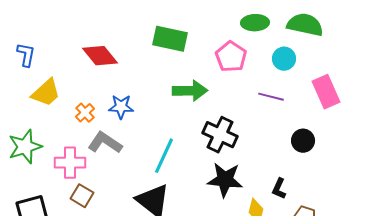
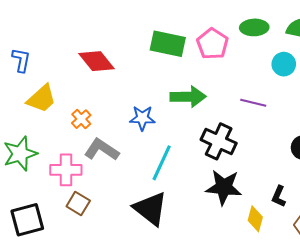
pink pentagon: (231, 57) -> (213, 44), moved
purple line: (271, 97) -> (253, 103), moved
blue star: (121, 107) -> (142, 118), moved

